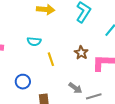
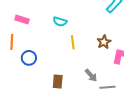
blue circle: (23, 82) -> (29, 58), moved

